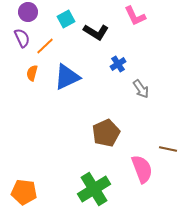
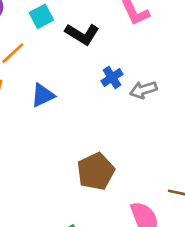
blue triangle: (67, 77) -> (43, 95), size x0.7
gray arrow: (141, 89) -> (143, 90), moved, turned 108

